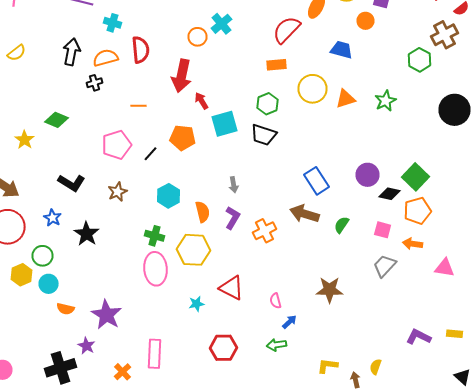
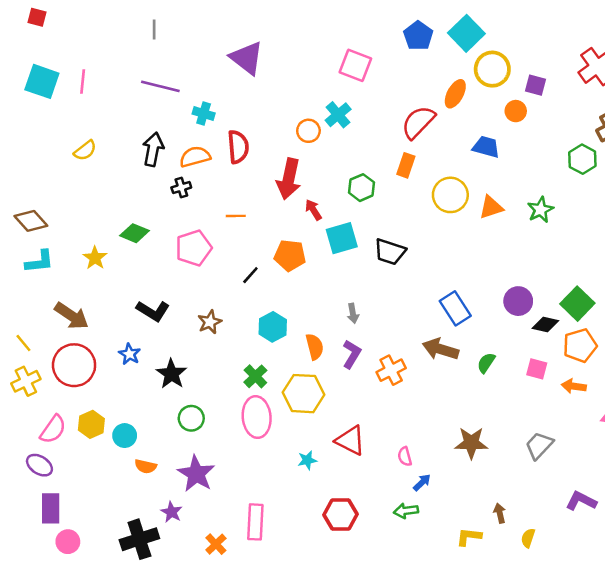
orange rectangle: (276, 65) -> (406, 165), turned -66
green hexagon: (268, 104) -> (362, 188), moved
pink pentagon: (116, 145) -> (194, 248), moved
green cross: (154, 236) -> (255, 376), turned 30
green circle: (42, 256) -> (191, 418), moved
gray trapezoid: (384, 266) -> (539, 445), moved
brown arrow: (356, 380) -> (500, 513), moved

